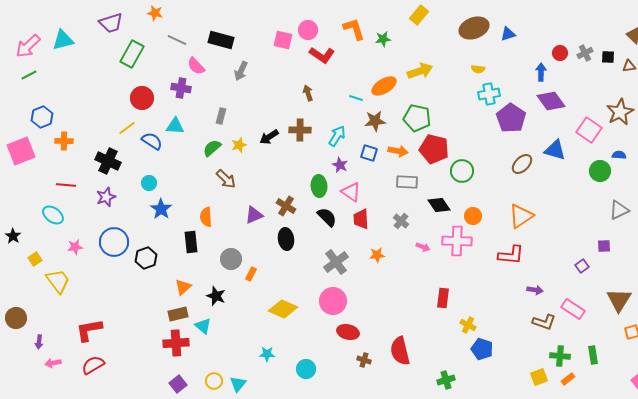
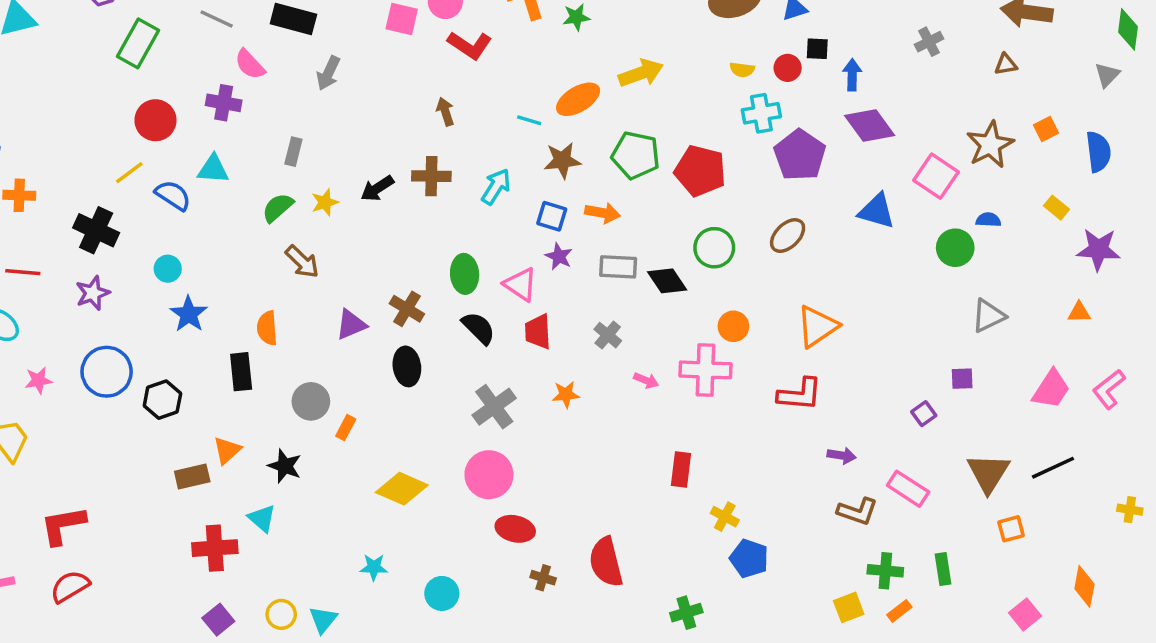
red circle: (560, 53) -> (788, 68), moved
black square: (608, 57) -> (817, 49), moved
red pentagon: (434, 149) -> (700, 171), moved
brown ellipse: (522, 164) -> (788, 235), moved
purple star: (340, 165) -> (559, 256), moved
black diamond: (439, 205) -> (667, 281), moved
brown rectangle: (178, 314) -> (192, 476), moved

